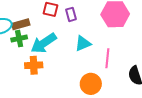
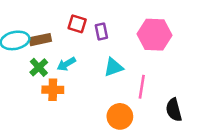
green cross: (19, 39) -> (39, 67), moved, turned -35
cyan arrow: (44, 43) -> (66, 64), size x0.6

